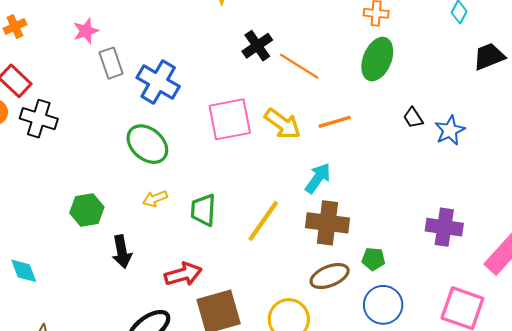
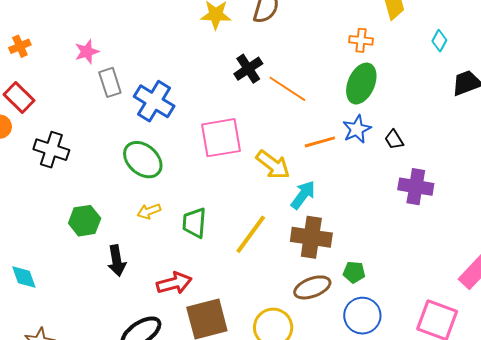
black cross: (39, 119) -> (51, 150), moved
yellow arrow: (283, 124) -> (273, 165), moved
blue star: (450, 130) -> (357, 129), moved
purple cross: (444, 227) -> (416, 187), moved

